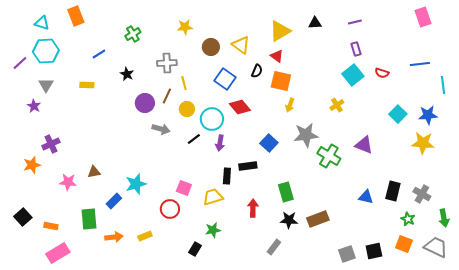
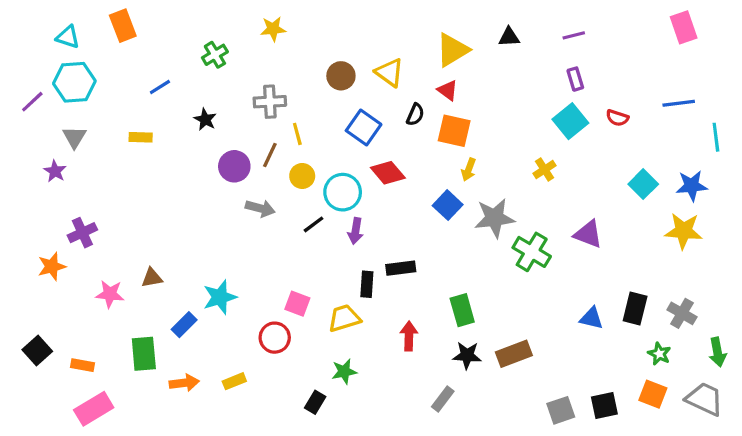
yellow star: (185, 27) -> (273, 29), moved
blue square: (269, 143) -> (448, 205), moved

